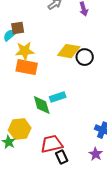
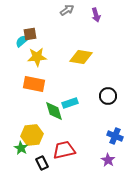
black circle: (85, 57) -> (108, 96), moved
orange rectangle: (27, 67) -> (34, 84), moved
black rectangle: (62, 157) -> (42, 163), moved

